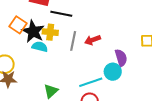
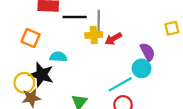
black star: (33, 31) -> (41, 75), moved
yellow cross: (50, 32) -> (94, 35), moved
gray line: (73, 41) -> (99, 21), moved

